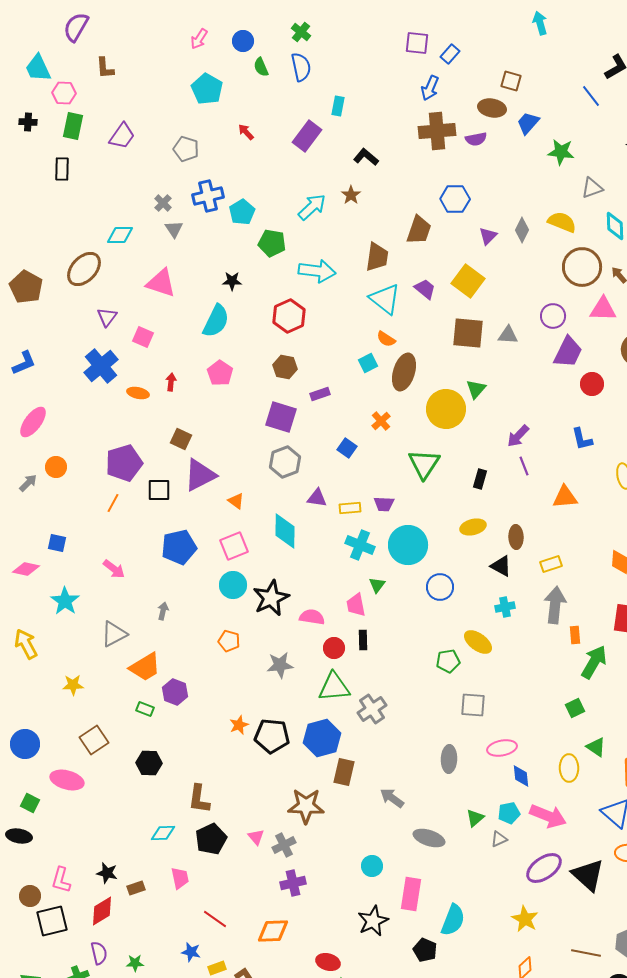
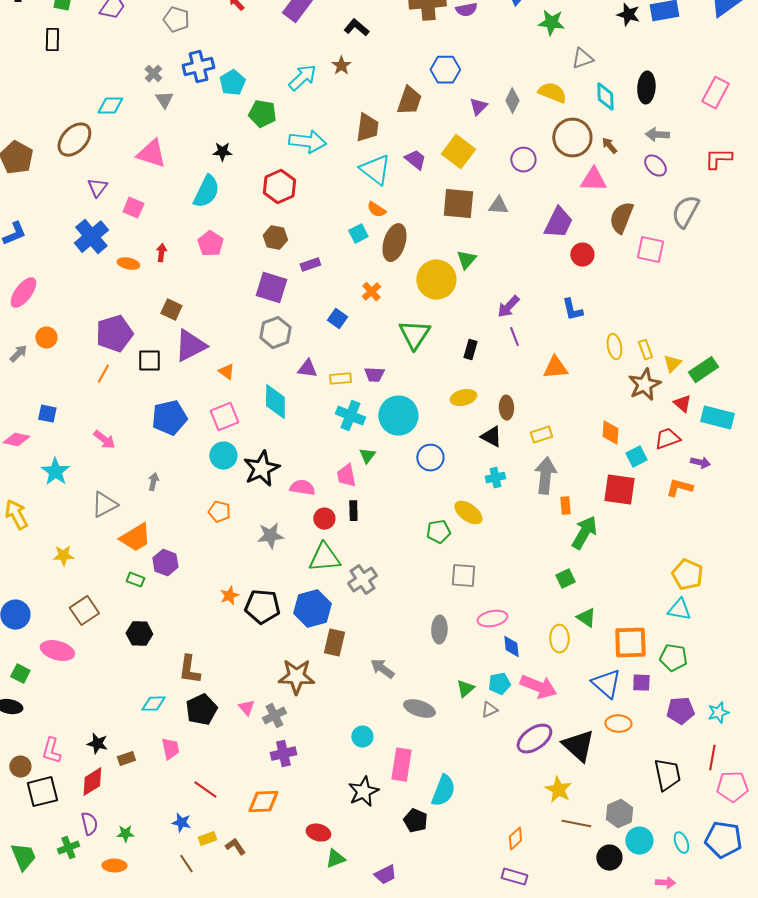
purple circle: (553, 316) -> (523, 160), moved
yellow star: (525, 919) -> (558, 790), moved

